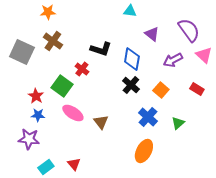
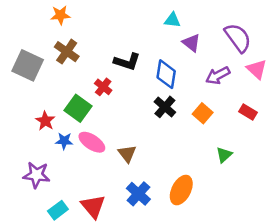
cyan triangle: (130, 11) -> (172, 20), moved
blue star: (38, 115) -> (64, 141), moved
blue cross: (148, 117) -> (138, 194), moved
red triangle: (74, 164) -> (93, 206), size x1.5

